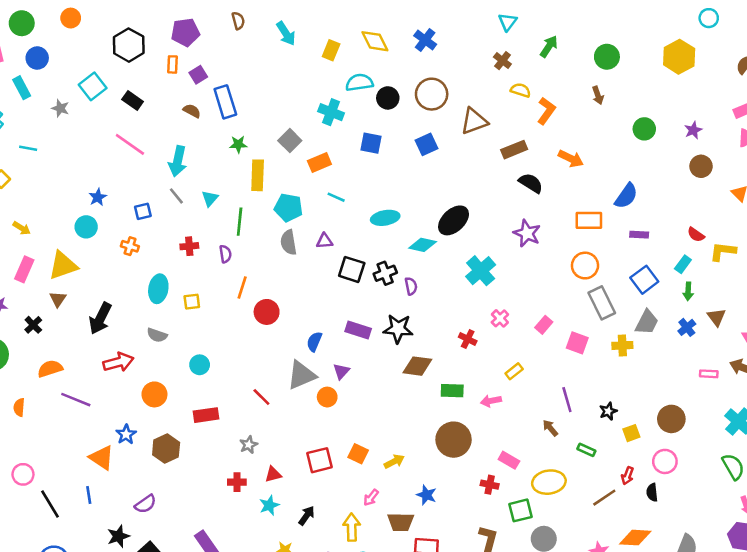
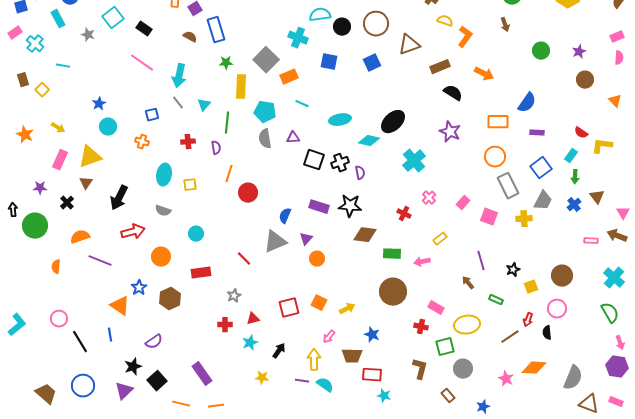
gray square: (290, 141) -> (266, 60), size x1.4
blue star: (98, 197) -> (99, 104), moved
orange circle: (327, 397) -> (317, 259), moved

